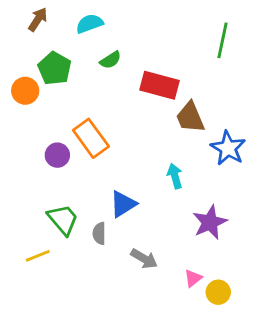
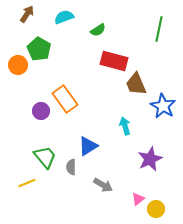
green semicircle: (111, 60) -> (98, 30), moved

